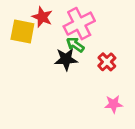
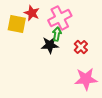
green arrow: (75, 45) -> (57, 34), turned 64
pink star: (113, 104) -> (86, 79), size x1.6

